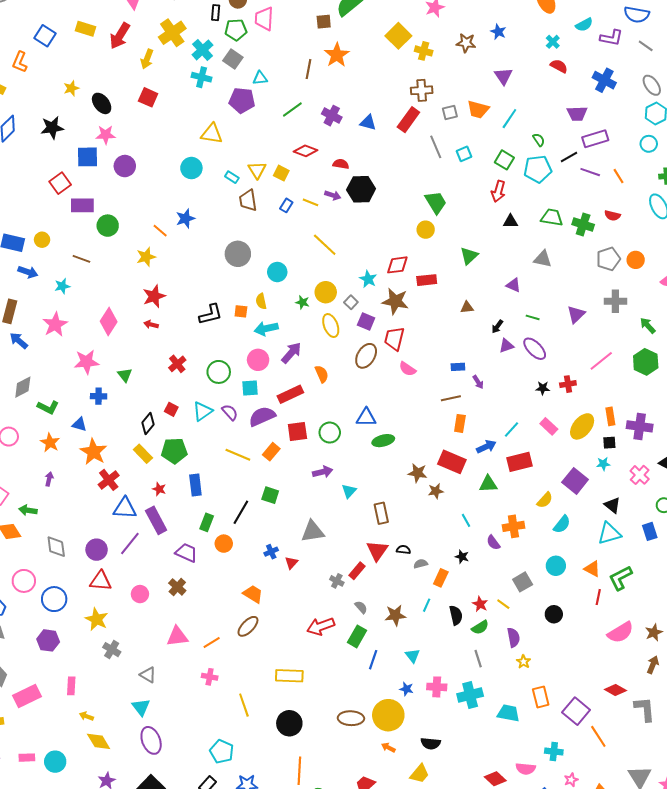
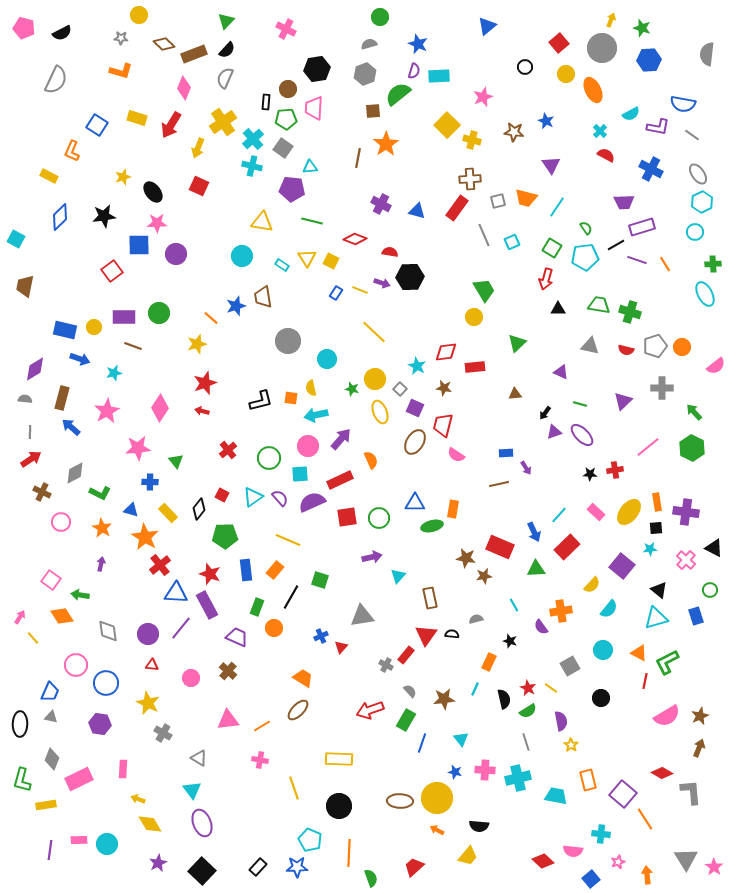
green line: (292, 109) -> (312, 221), moved, turned 50
brown trapezoid: (248, 200) -> (263, 297), moved
purple rectangle: (82, 205) -> (124, 317), moved
red semicircle: (612, 215) -> (626, 350), moved
brown star: (395, 301) -> (444, 388), size x0.6
orange rectangle: (460, 423) -> (453, 509), moved
blue arrow: (486, 447) -> (534, 532), turned 90
orange rectangle: (271, 452) -> (275, 570), moved
yellow rectangle: (143, 454) -> (168, 513), moved
red rectangle: (520, 462) -> (567, 547), turned -30
red star: (159, 489) -> (210, 574), size x1.5
gray semicircle: (421, 564) -> (476, 619), moved
red triangle: (101, 581) -> (152, 665), size x0.6
cyan pentagon: (222, 752) -> (310, 840), moved

